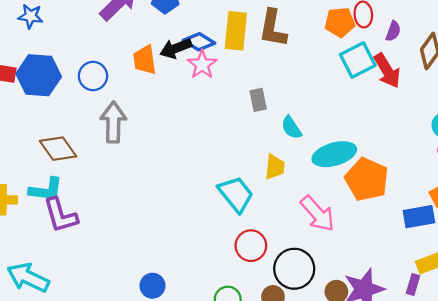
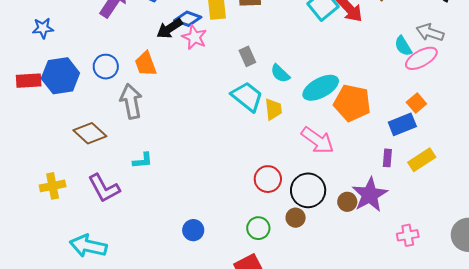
orange trapezoid: (145, 60) -> (146, 64), moved
cyan L-shape: (46, 190) -> (143, 161), moved, size x0.7
cyan trapezoid: (236, 194) -> (247, 97), moved
purple rectangle: (413, 285) -> (387, 158), moved

